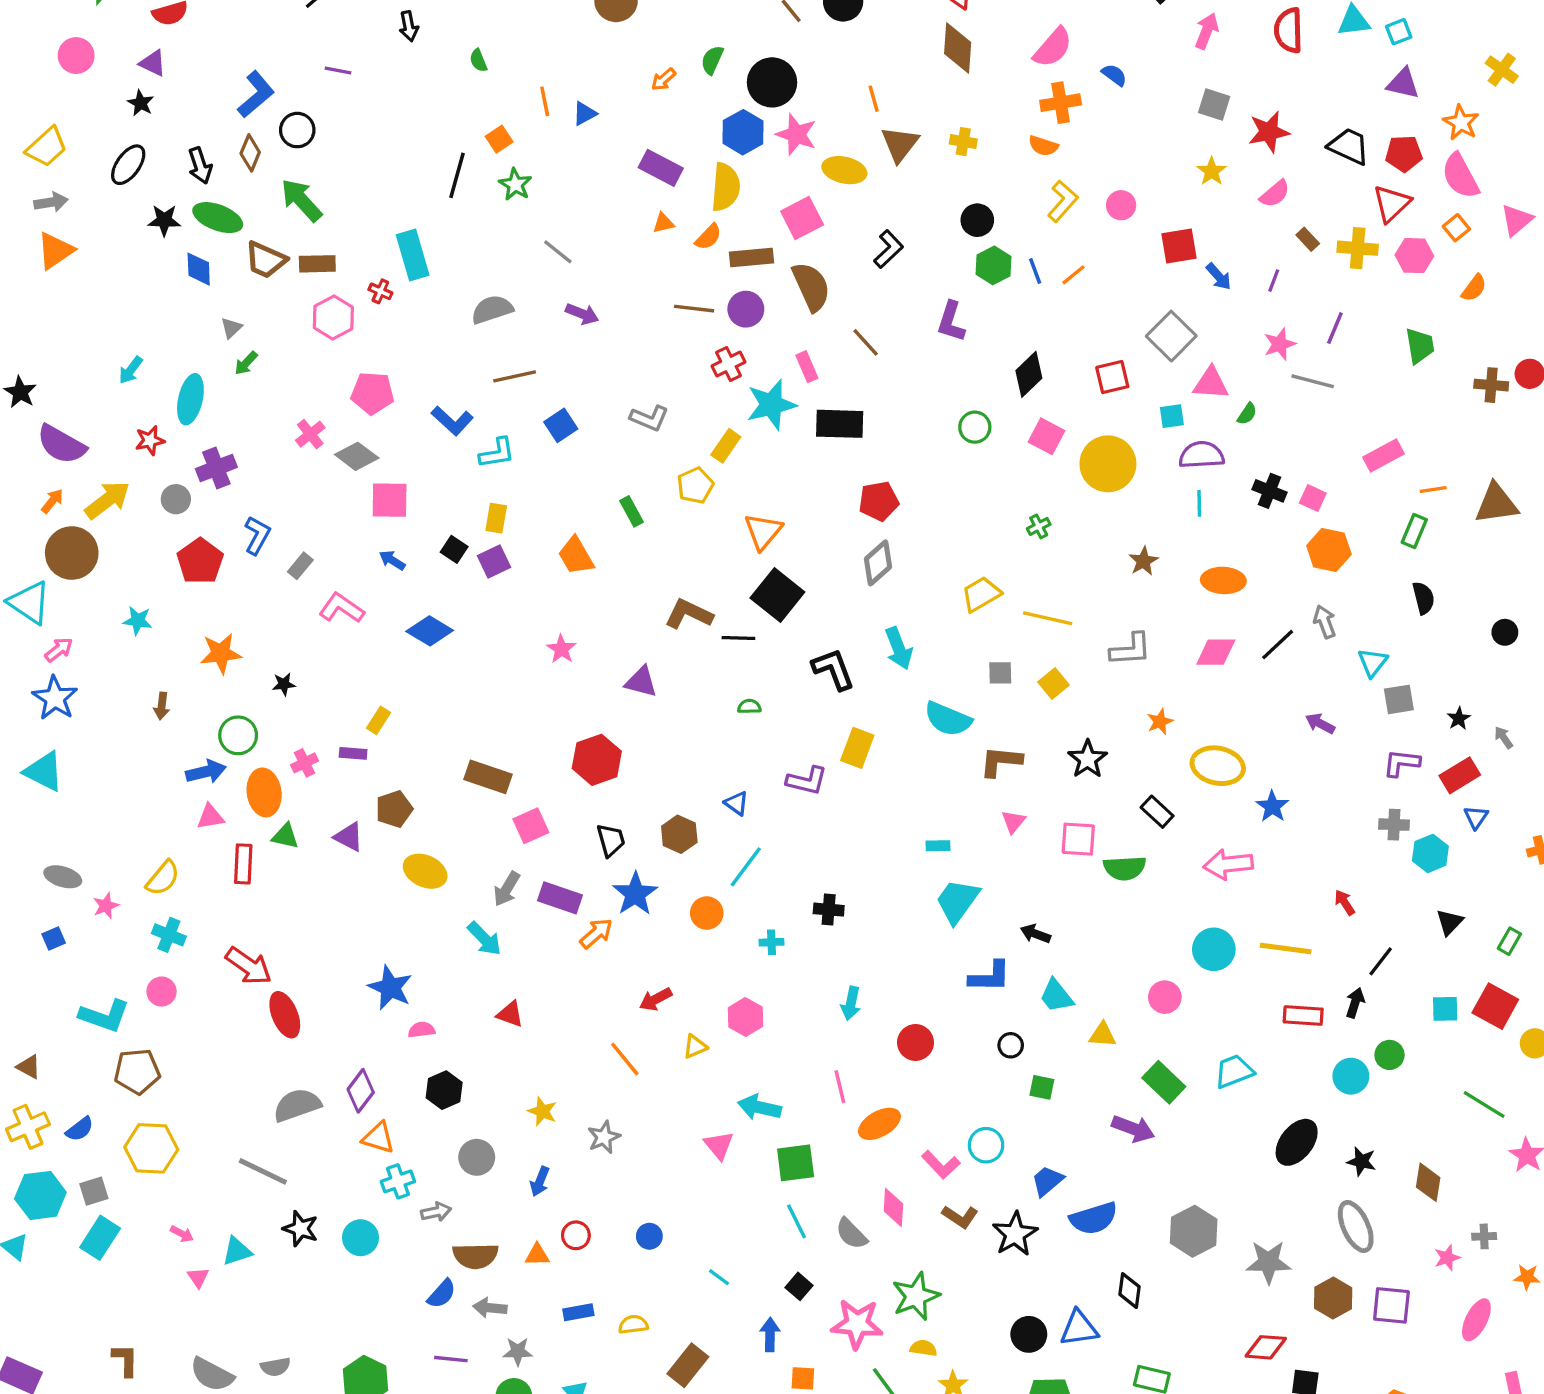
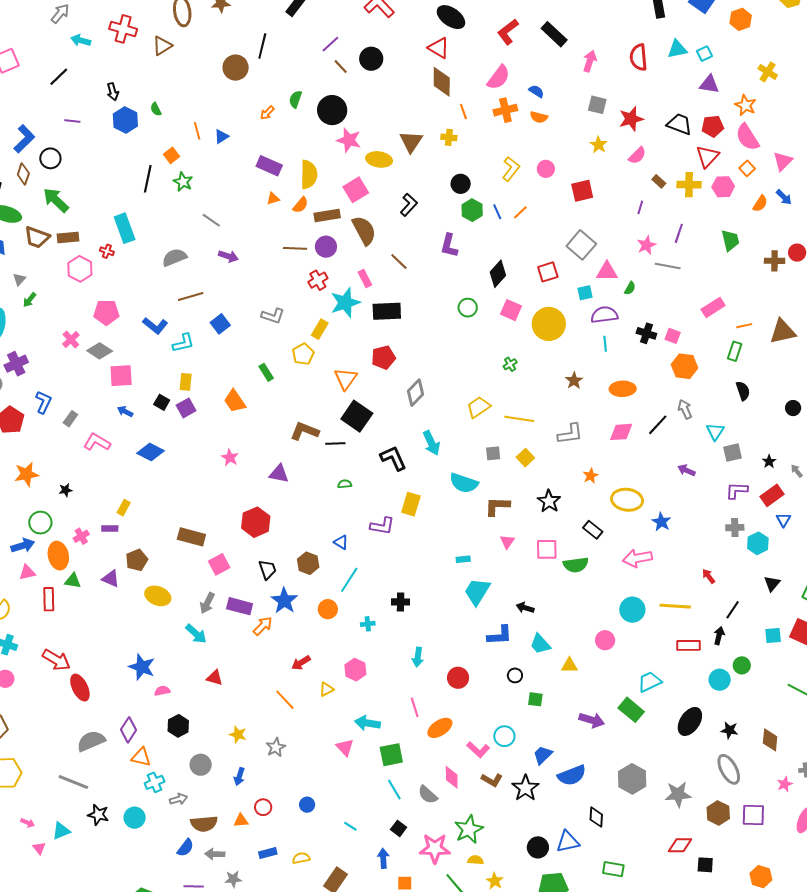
orange line: (874, 99) -> (463, 112), moved
blue hexagon: (743, 132) -> (125, 120), moved
orange semicircle: (1043, 146) -> (539, 117), moved
blue arrow: (1219, 277) -> (784, 197), moved
red pentagon: (879, 501) -> (383, 358), moved
green rectangle: (1164, 1082) -> (631, 710), moved

